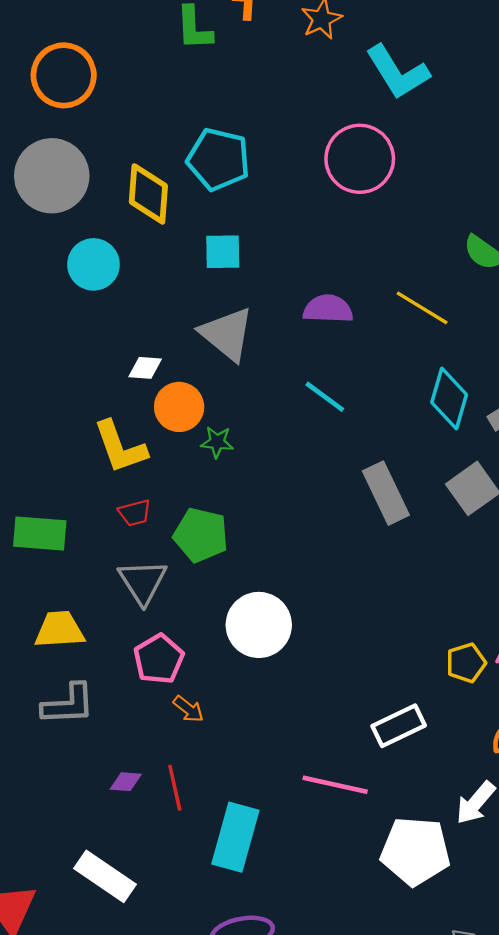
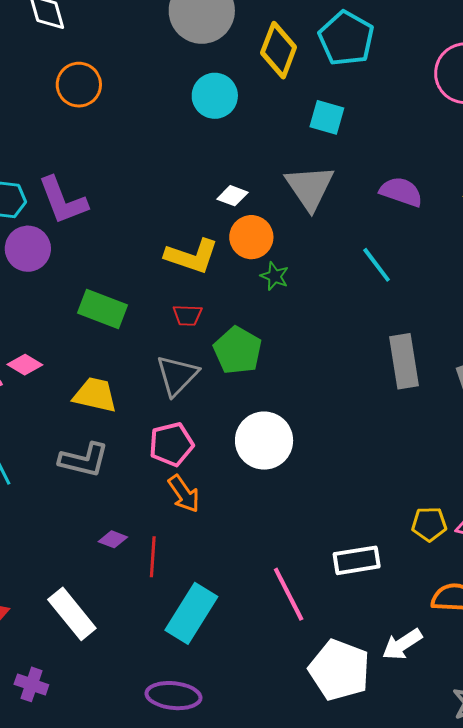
yellow L-shape: (120, 447) -> (192, 256), turned -68
orange arrow: (188, 709) -> (184, 494), size x1.4
pink line: (335, 785) -> (289, 594), turned 34

